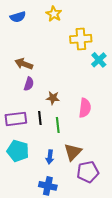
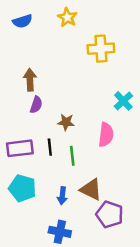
cyan cross: (99, 60) -> (123, 101), moved
brown arrow: (24, 64) -> (30, 80), turned 66
brown triangle: (73, 152) -> (91, 189), turned -48
purple pentagon: (88, 172) -> (110, 214), turned 30

